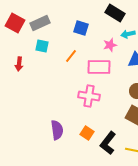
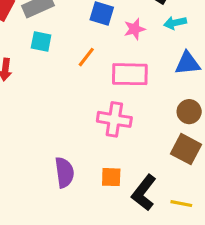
pink star: (110, 45) -> (135, 29), moved
orange square: (87, 133) -> (111, 177), turned -32

